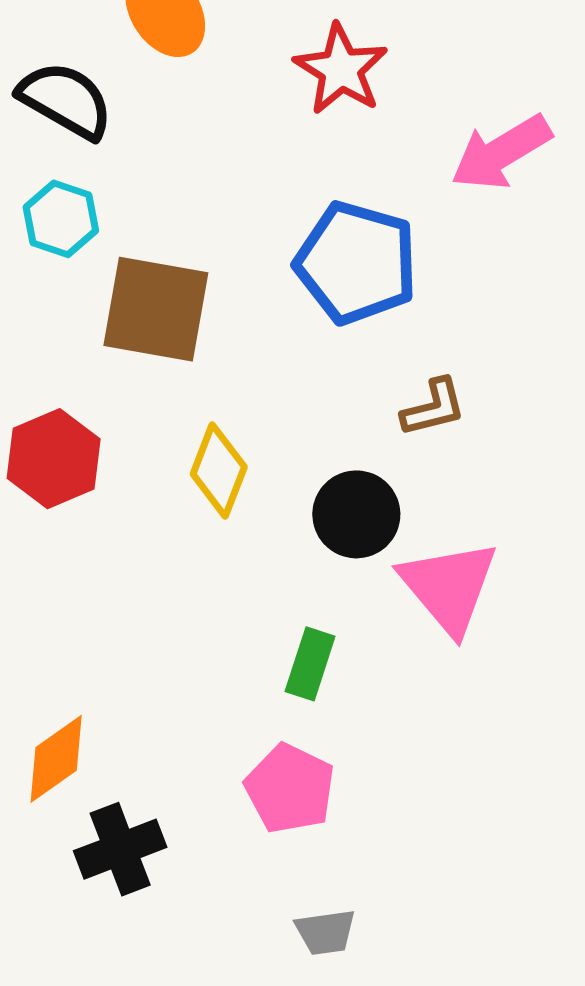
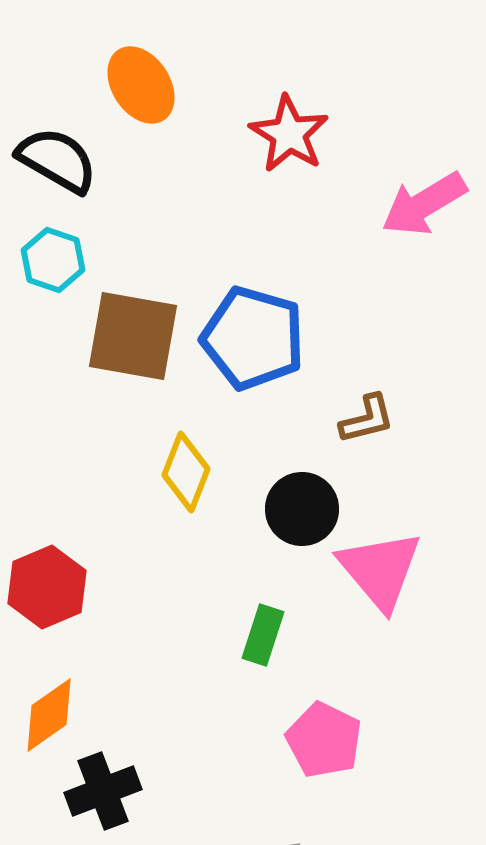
blue pentagon: (356, 263) -> (253, 338), moved
red hexagon: (54, 459) -> (47, 587), moved
pink pentagon: (290, 789) -> (324, 740), moved

